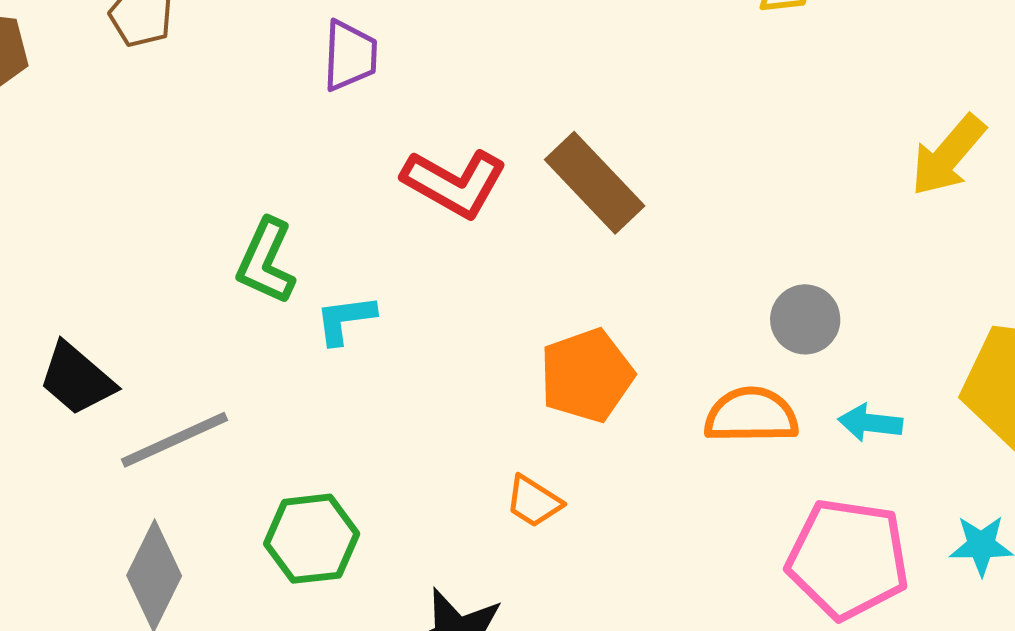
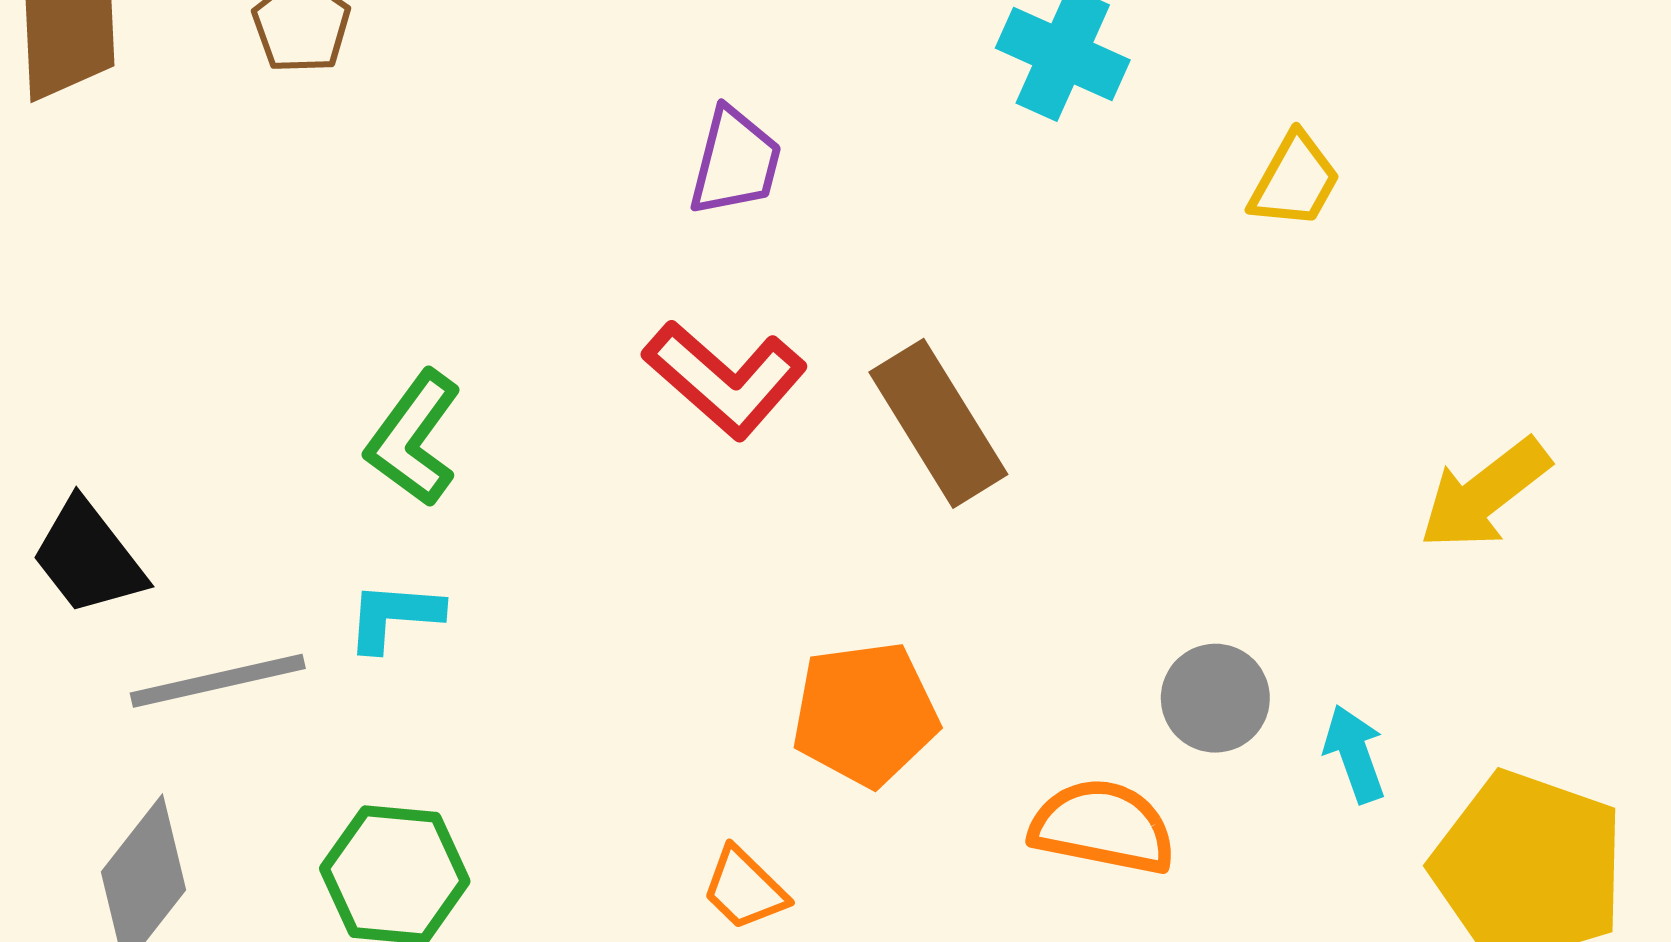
purple trapezoid: (350, 56) -> (735, 162), moved
cyan L-shape: (345, 319) -> (394, 616), moved
cyan arrow: (870, 423) -> (1354, 754), moved, turned 52

